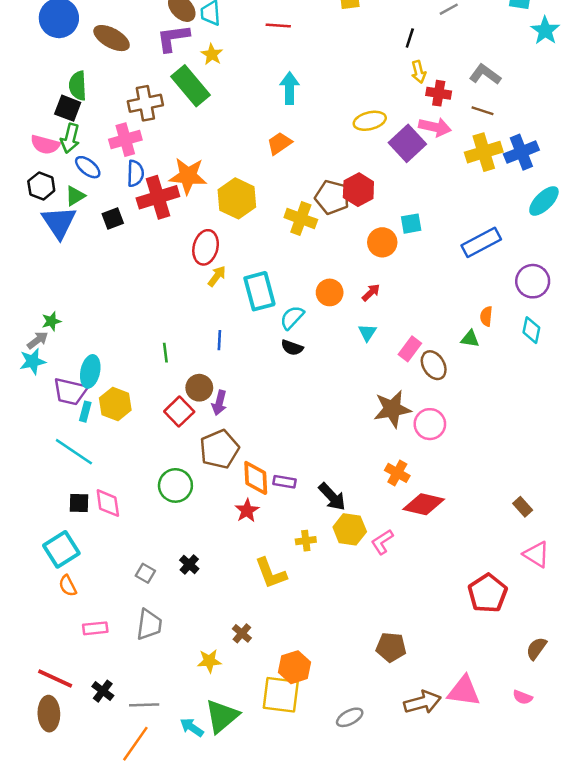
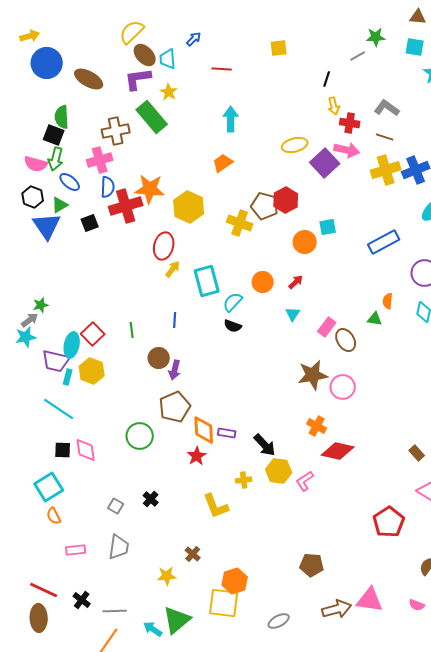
red square: (179, 412) -> (93, 334), moved

